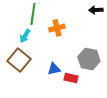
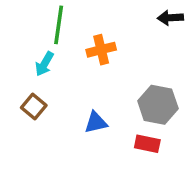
brown square: (19, 60) -> (34, 106), size x0.6
red rectangle: (71, 78) -> (147, 144), moved

